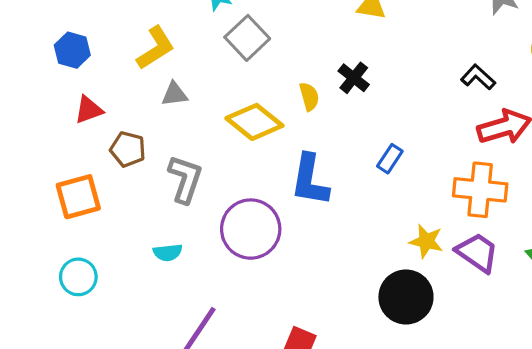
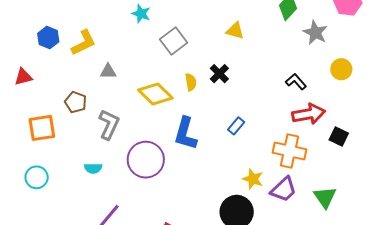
gray square: (247, 38) -> (174, 41), moved
yellow L-shape: (155, 48) -> (84, 43), moved
red triangle: (89, 110) -> (23, 77), moved
purple trapezoid: (477, 253) -> (284, 189), turned 96

